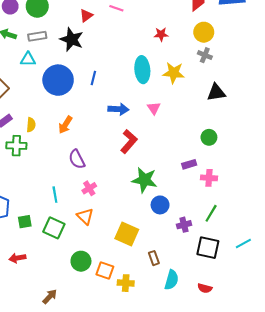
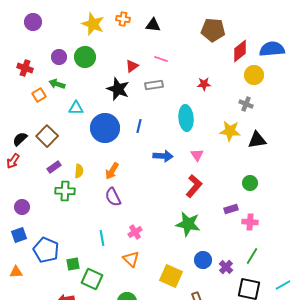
yellow circle: (204, 32) -> (254, 75), moved
gray rectangle: (37, 36) -> (154, 85), moved
yellow star: (174, 73) -> (230, 131), moved
red L-shape: (129, 141) -> (194, 186), moved
purple semicircle: (77, 159) -> (113, 197), moved
blue circle: (160, 205) -> (203, 260), moved
purple cross: (184, 225) -> (226, 267), turned -32
green square: (54, 228) -> (92, 279), moved

